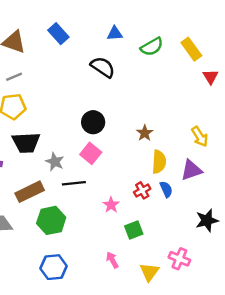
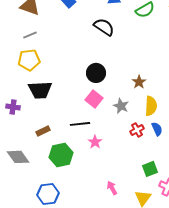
gray star: (55, 162) -> (121, 106), moved
brown rectangle: (30, 192) -> (43, 131), size x0.6
pink star: (111, 205) -> (95, 142), moved
green square: (134, 230) -> (150, 169), moved
blue hexagon: (54, 267) -> (48, 194), moved

